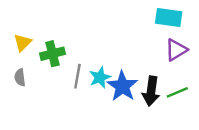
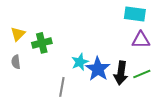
purple triangle: (176, 50) -> (141, 40), turned 30
gray line: (77, 76) -> (62, 87), moved

